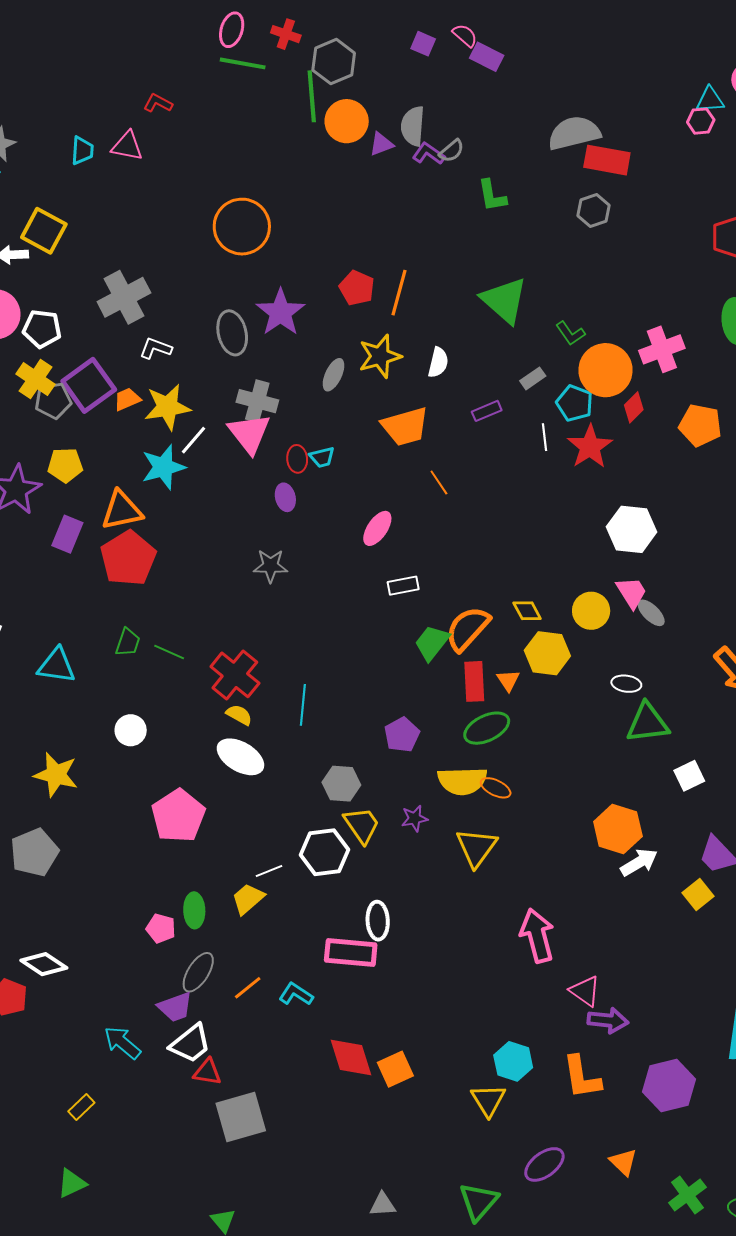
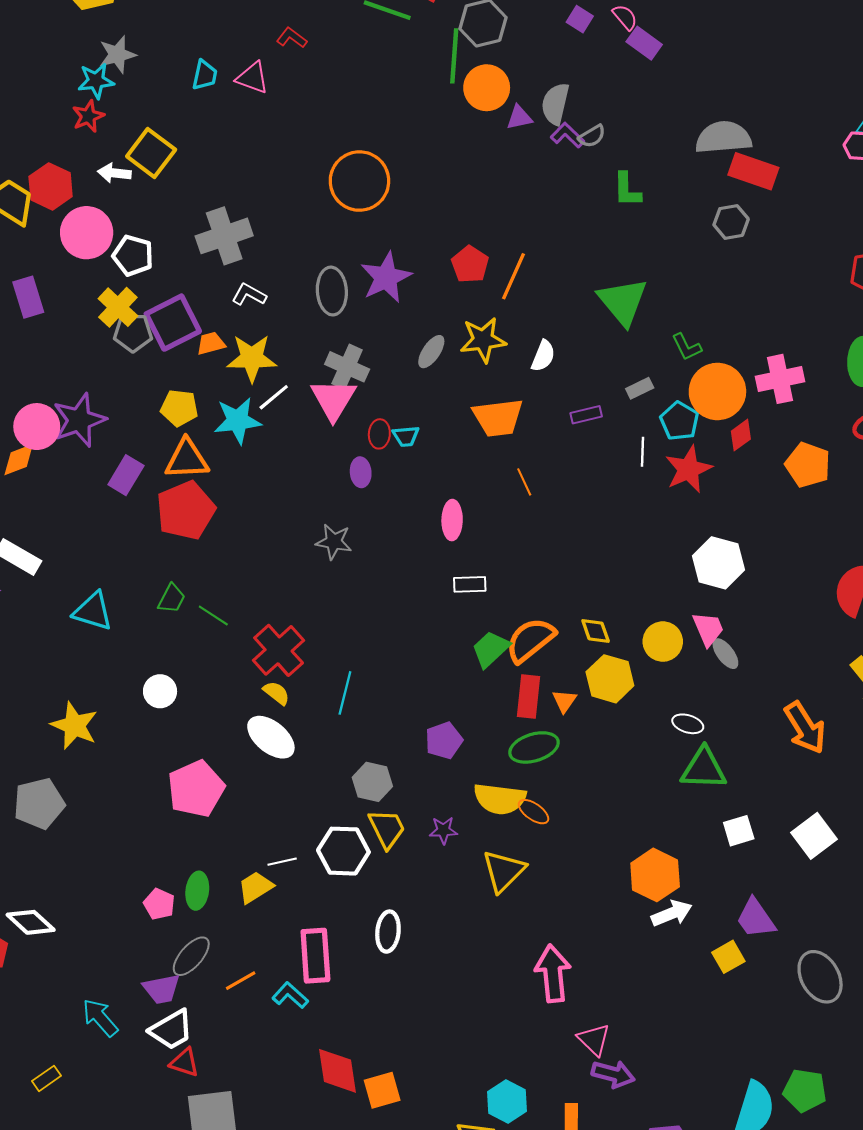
yellow pentagon: (65, 465) -> (179, 408), moved
pink ellipse: (377, 528) -> (452, 520), turned -42
pink rectangle: (351, 952) -> (315, 956), moved, turned 72

